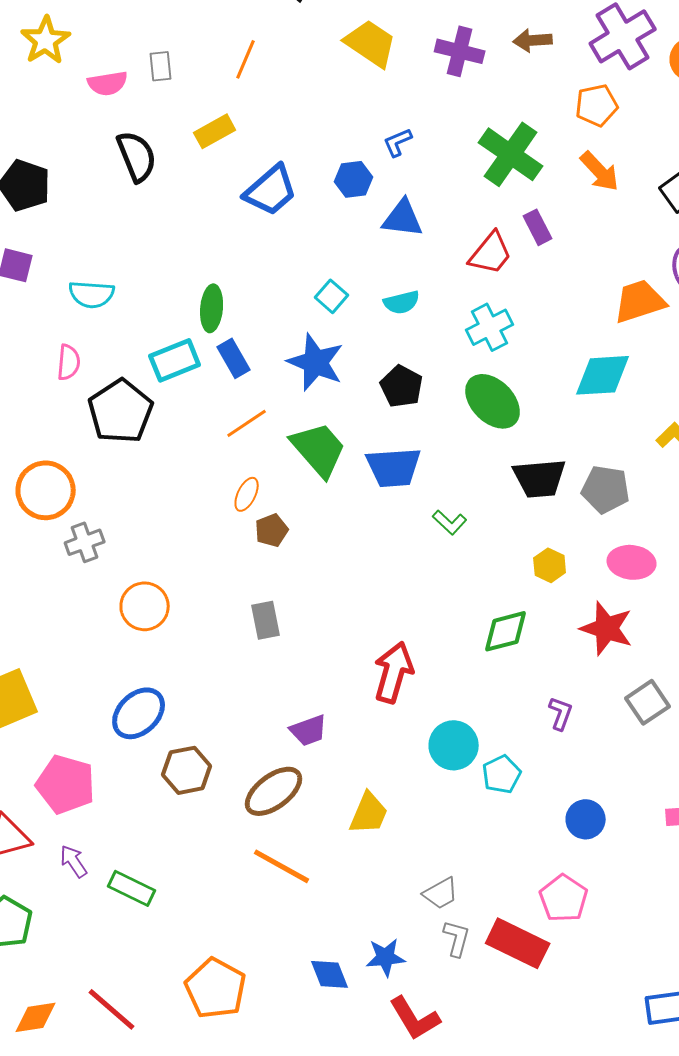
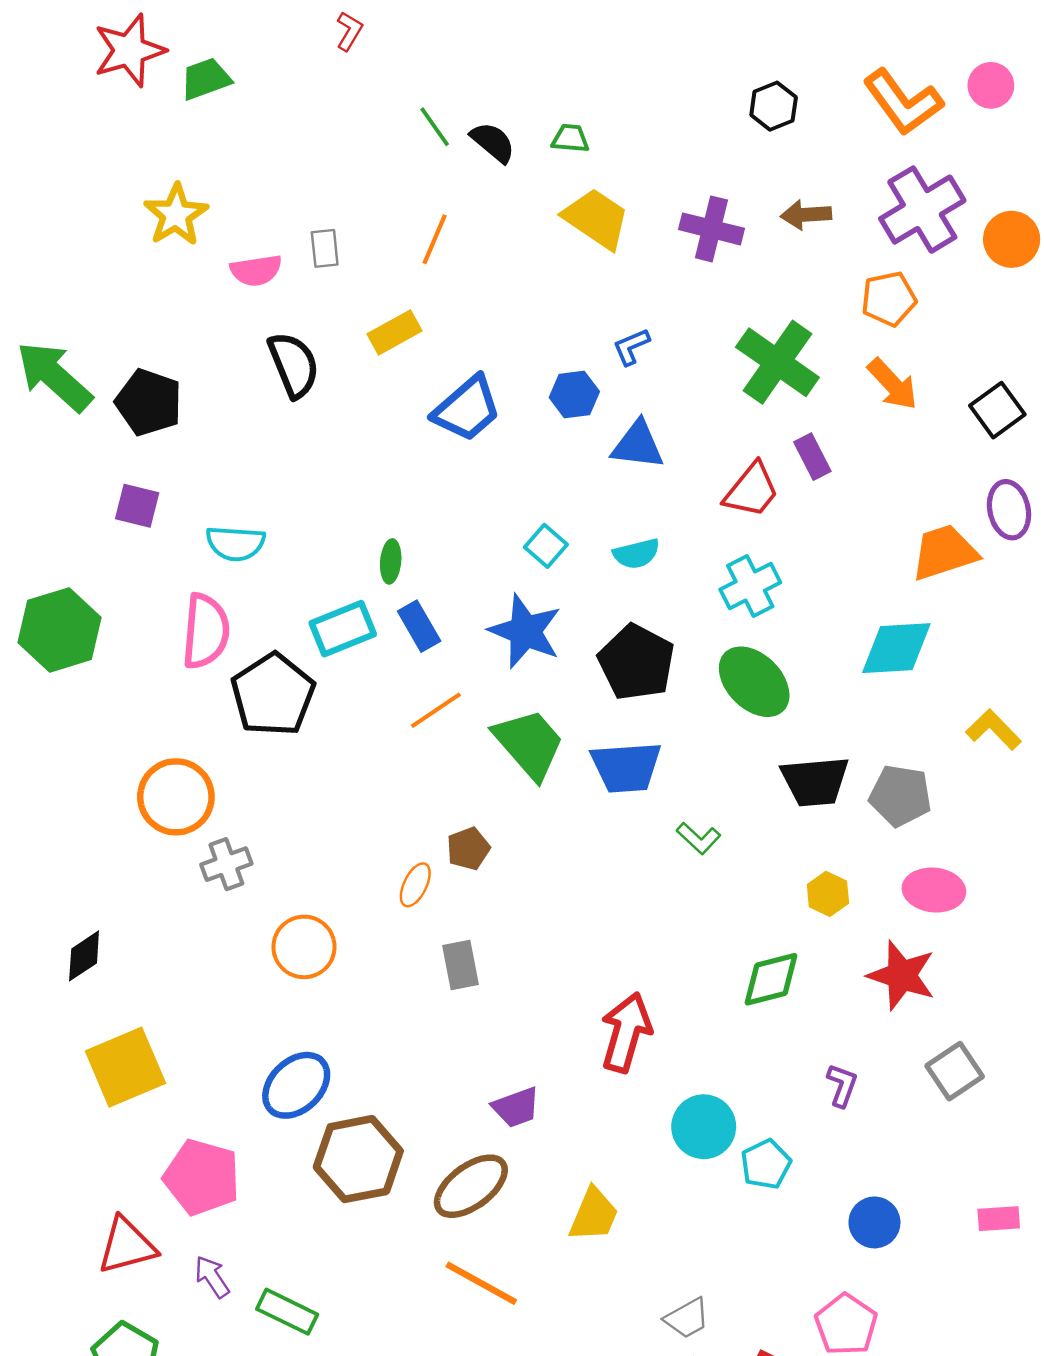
green ellipse: (212, 308) -> (391, 561), size x0.7
pink semicircle: (69, 362) -> (206, 631), size x1.6
black pentagon: (402, 386) -> (636, 662), size x1.4
orange ellipse: (247, 494) -> (415, 885), moved
brown hexagon: (187, 770) -> (358, 1159), size x1.4

